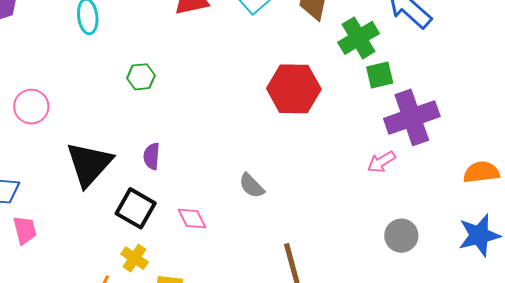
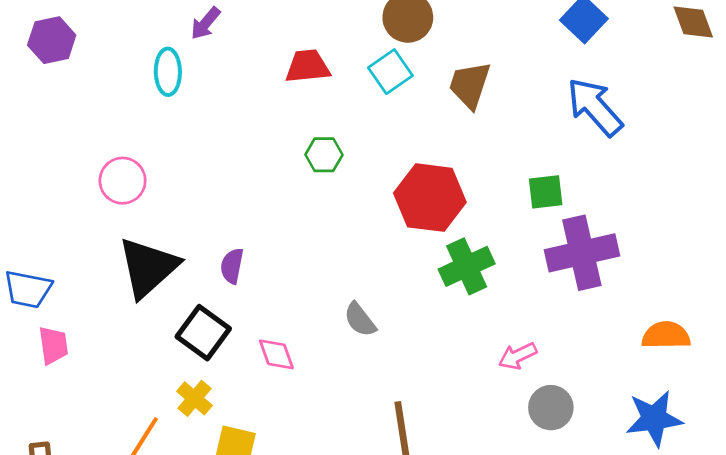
green cross: (359, 38) -> (467, 266), moved
green hexagon: (141, 77) -> (324, 155), moved
pink circle: (31, 107) -> (123, 181), moved
pink arrow: (381, 162) -> (518, 356), moved

